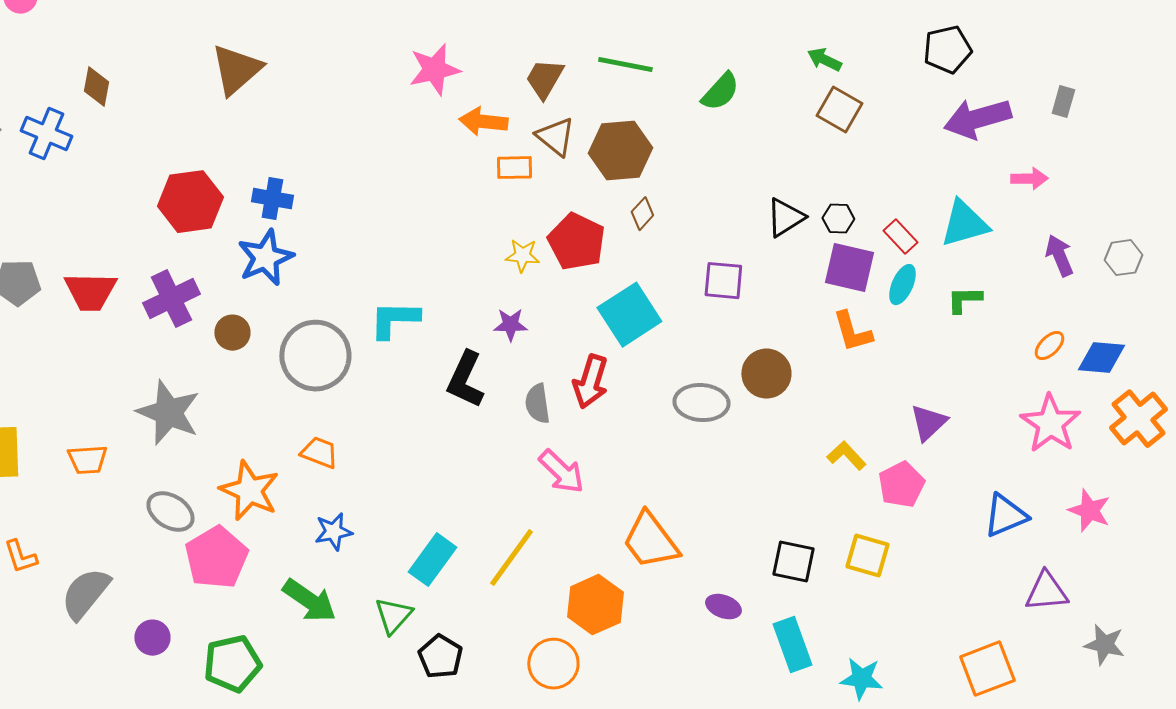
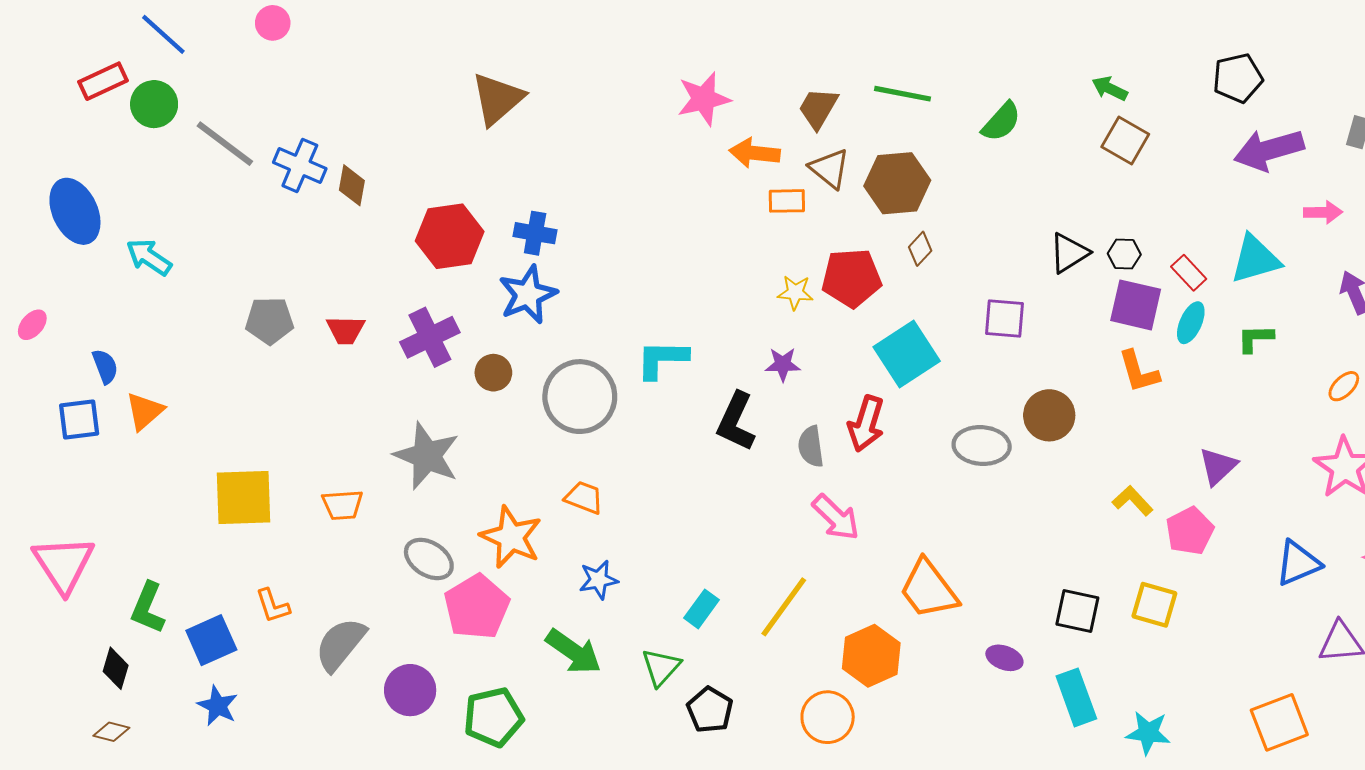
brown diamond: (96, 87) -> (352, 185), moved
red pentagon: (576, 242) -> (851, 278), turned -30
red trapezoid: (90, 292) -> (346, 330), size x0.7
cyan rectangle: (432, 560) -> (702, 609), size x0.7
purple circle: (152, 638) -> (410, 690), size x1.4

